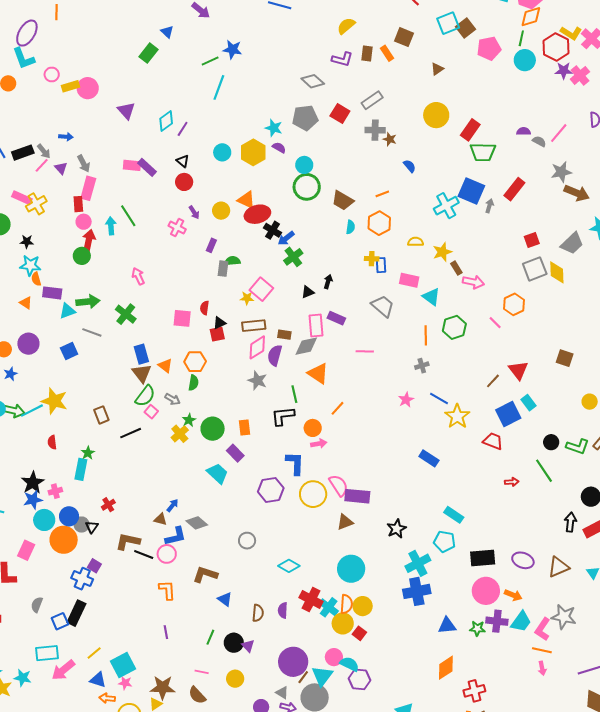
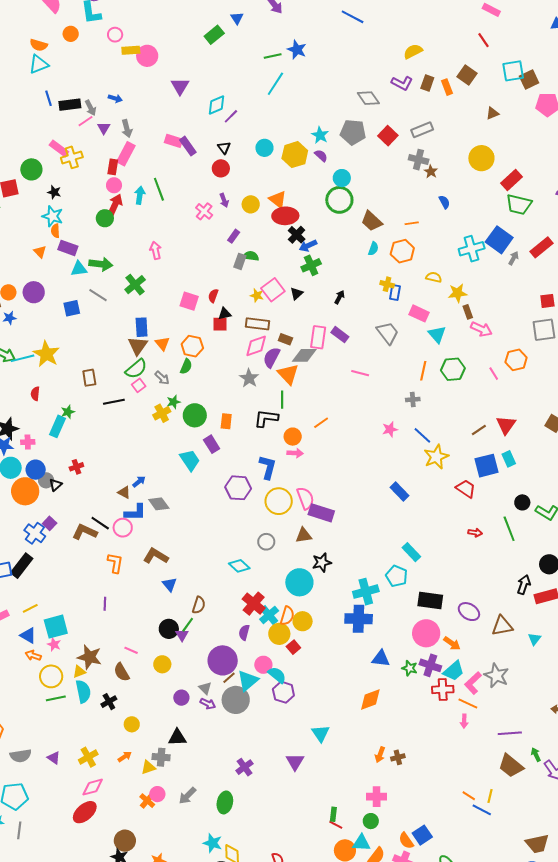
black triangle: (308, 292) -> (297, 293), moved, turned -32
orange triangle: (318, 373) -> (288, 374), moved
black star: (397, 529) -> (322, 562), moved
brown L-shape: (128, 541) -> (85, 532), moved
gray circle: (247, 541) -> (266, 542), moved
purple semicircle: (283, 610) -> (244, 632), moved
green line: (210, 637) -> (188, 625), moved
red cross: (474, 691) -> (443, 689), moved

